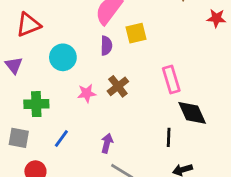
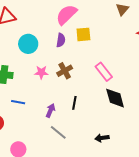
pink rectangle: (171, 80) -> (104, 72), turned -30
black line: (169, 137) -> (74, 103), moved
blue line: (61, 139) -> (18, 102), turned 56

